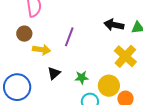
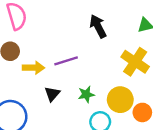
black arrow: (114, 25) -> (98, 26), moved, turned 60
purple line: (69, 37) -> (66, 61), moved, turned 60

